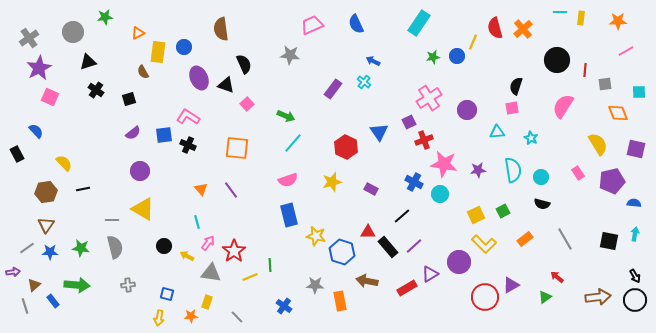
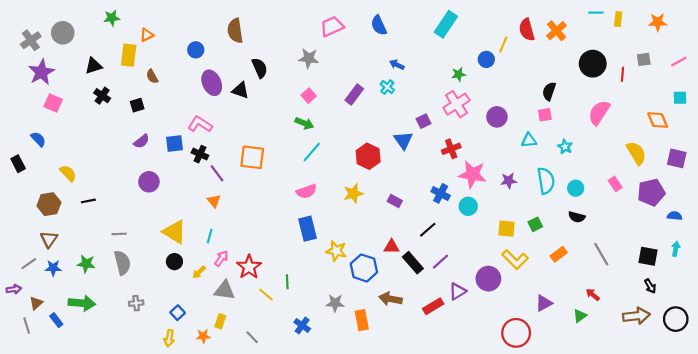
gray circle: (73, 32) -> (63, 33), moved
pink line: (626, 51) -> (679, 62), moved
yellow rectangle: (158, 52) -> (129, 55), moved
green star: (433, 57) -> (459, 74), moved
gray square: (605, 84) -> (644, 59), moved
pink square: (247, 104) -> (309, 96), moved
purple square: (409, 122) -> (423, 121), moved
purple line: (231, 190) -> (217, 173), moved
yellow triangle: (143, 209) -> (174, 232), moved
yellow square: (476, 215) -> (507, 229), turned 30
cyan line: (197, 222) -> (210, 236), turned 32
yellow arrow: (187, 256) -> (199, 272), turned -72
black arrow: (635, 276) -> (650, 286), moved
yellow line: (250, 277) -> (266, 295), turned 63
blue square: (167, 294) -> (178, 313), turned 32
red circle: (485, 297) -> (516, 333), moved

